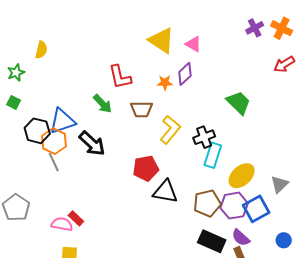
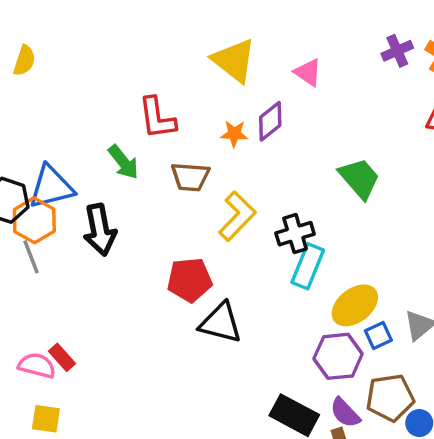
pink triangle: (193, 44) -> (308, 72), moved
black arrow: (92, 144) -> (100, 230), turned 32
brown pentagon: (207, 203) -> (390, 398), moved
blue square: (256, 209) -> (378, 335), moved, size x0.6

